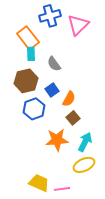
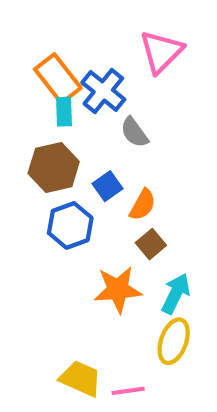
blue cross: (50, 16) -> (103, 91), moved, turned -35
gray semicircle: (54, 64) -> (134, 132), moved
yellow ellipse: (84, 165) -> (174, 341), turned -45

